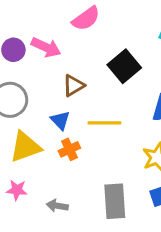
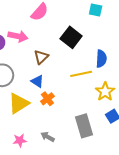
yellow line: (104, 123) -> (81, 74), moved
pink star: (17, 190) -> (20, 140), moved
gray arrow: (57, 206) -> (48, 137), turned 32

